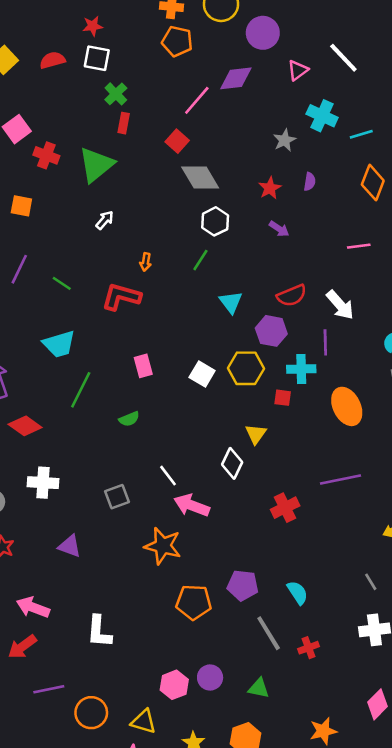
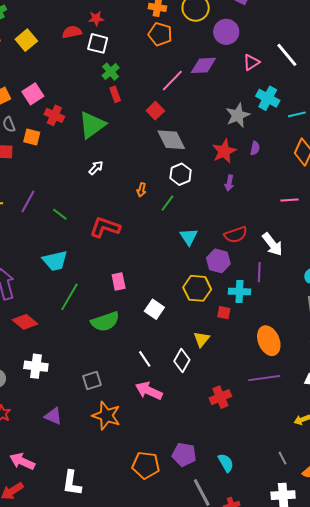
red semicircle: (52, 60) -> (72, 32), moved
red rectangle: (124, 123) -> (115, 94), turned -35
gray star: (285, 140) -> (238, 115), size x1.4
red star: (270, 188) -> (224, 151), size x1.4
orange square: (21, 206) -> (32, 137), moved
purple arrow: (279, 229) -> (229, 183), turned 63
orange arrow: (146, 262) -> (141, 190), moved
white square: (202, 374) -> (154, 309), moved
orange ellipse: (347, 406) -> (269, 341), moved
green semicircle: (129, 419) -> (105, 322), size x1.8
white line: (168, 476) -> (145, 359), moved
orange star: (163, 546) -> (106, 416), moved

